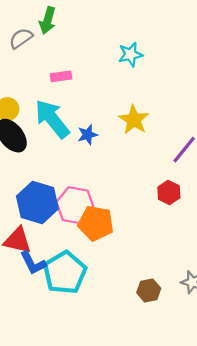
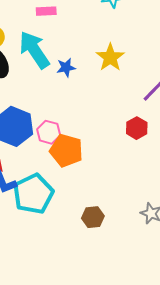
pink hexagon: (75, 205) -> (49, 132), size x0.7
brown hexagon: (149, 290) -> (93, 217), moved

